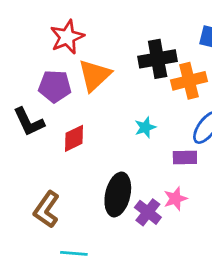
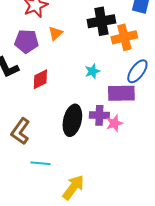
orange triangle: (95, 75) -> (55, 33), size x0.6
purple rectangle: (185, 158) -> (121, 93), size x1.5
purple cross: (148, 212) -> (99, 115), moved, turned -36

